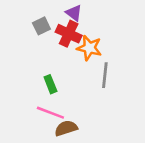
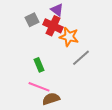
gray line: (105, 75) -> (81, 58), turned 42

